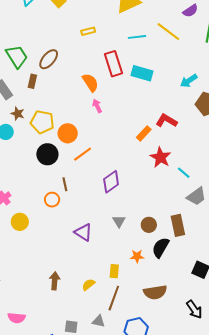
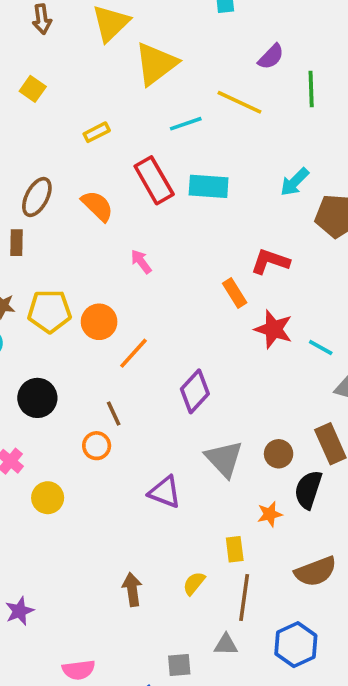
orange semicircle: (90, 82) -> (97, 206), moved
orange rectangle: (144, 133) -> (235, 293), turned -63
black circle: (47, 154) -> (37, 398), moved
gray triangle: (119, 221) -> (224, 459), size x1.6

